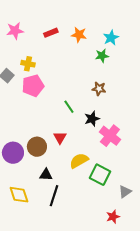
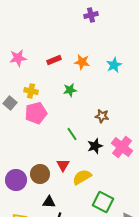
green star: (102, 56) -> (70, 90), moved
pink cross: (110, 136) -> (122, 147), moved
yellow semicircle: (79, 161) -> (82, 177), moved

